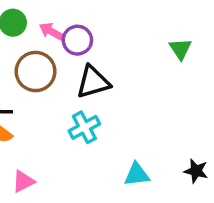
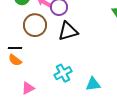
cyan cross: (84, 127) -> (63, 73), moved

